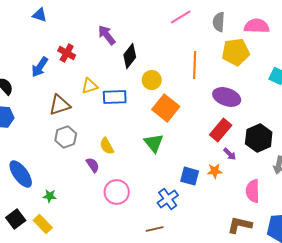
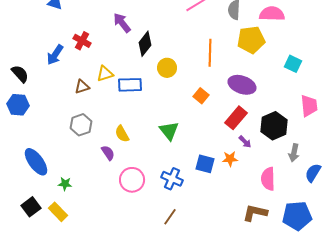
brown triangle: (60, 105) -> (82, 87), moved, size x0.7
orange square: (166, 108) -> (201, 96), moved, size x0.6
blue cross: (168, 199) -> (172, 179), moved, turned -30
brown line: (155, 229) -> (170, 217), turned -42

